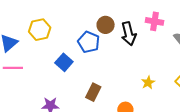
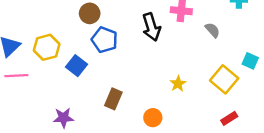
brown circle: (106, 25) -> (90, 13), moved
yellow hexagon: (40, 30) -> (47, 47), moved

